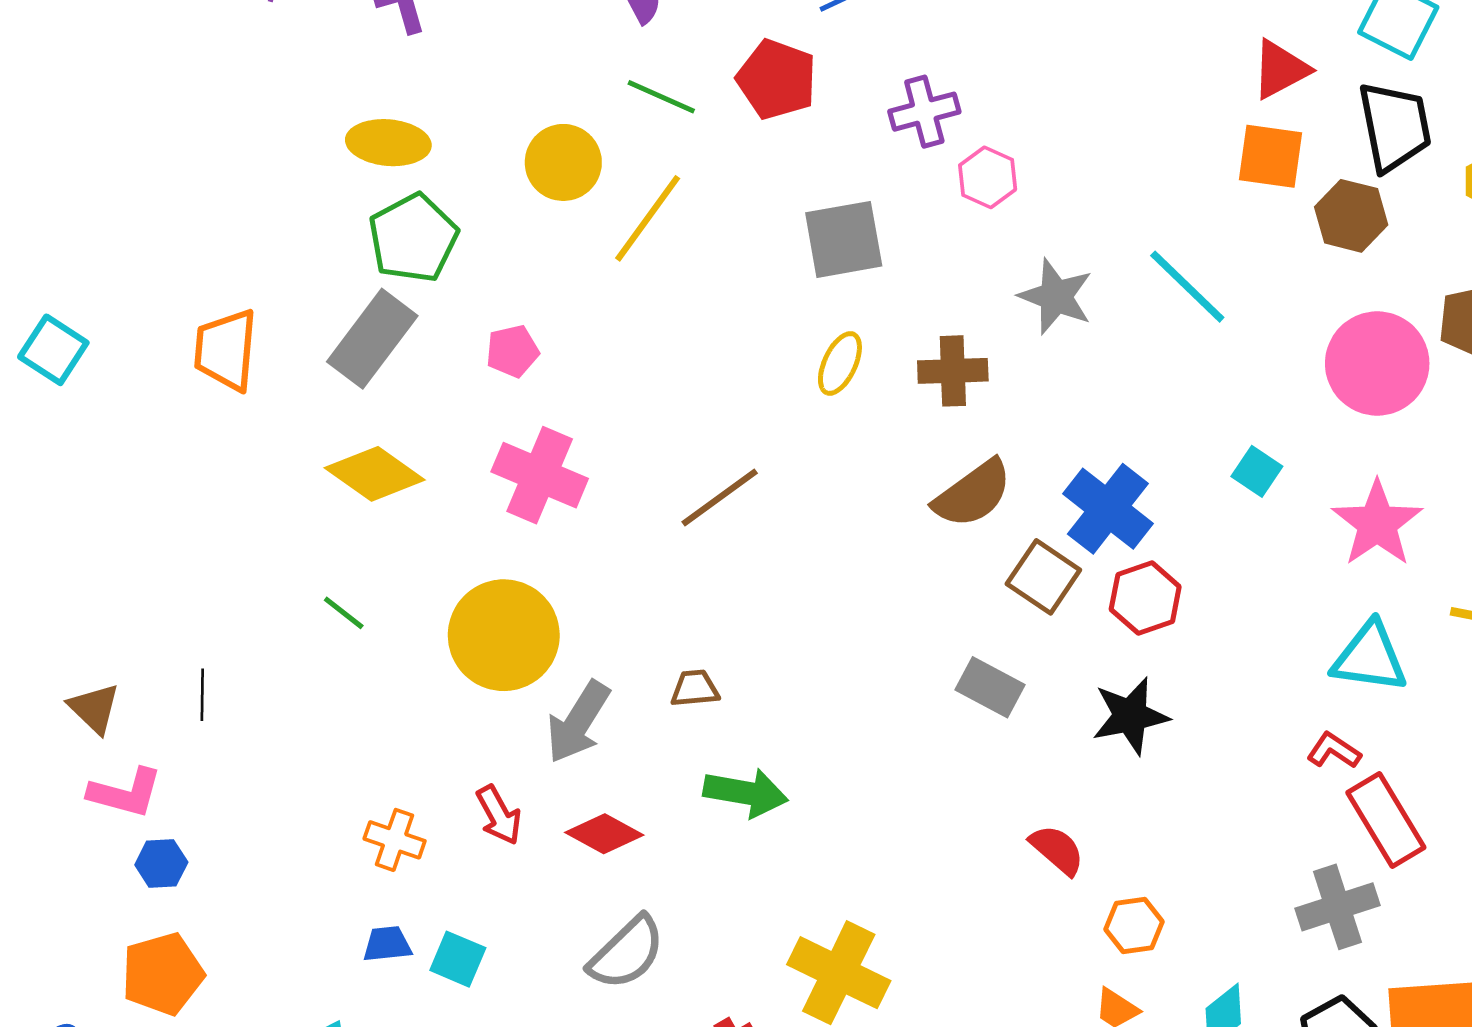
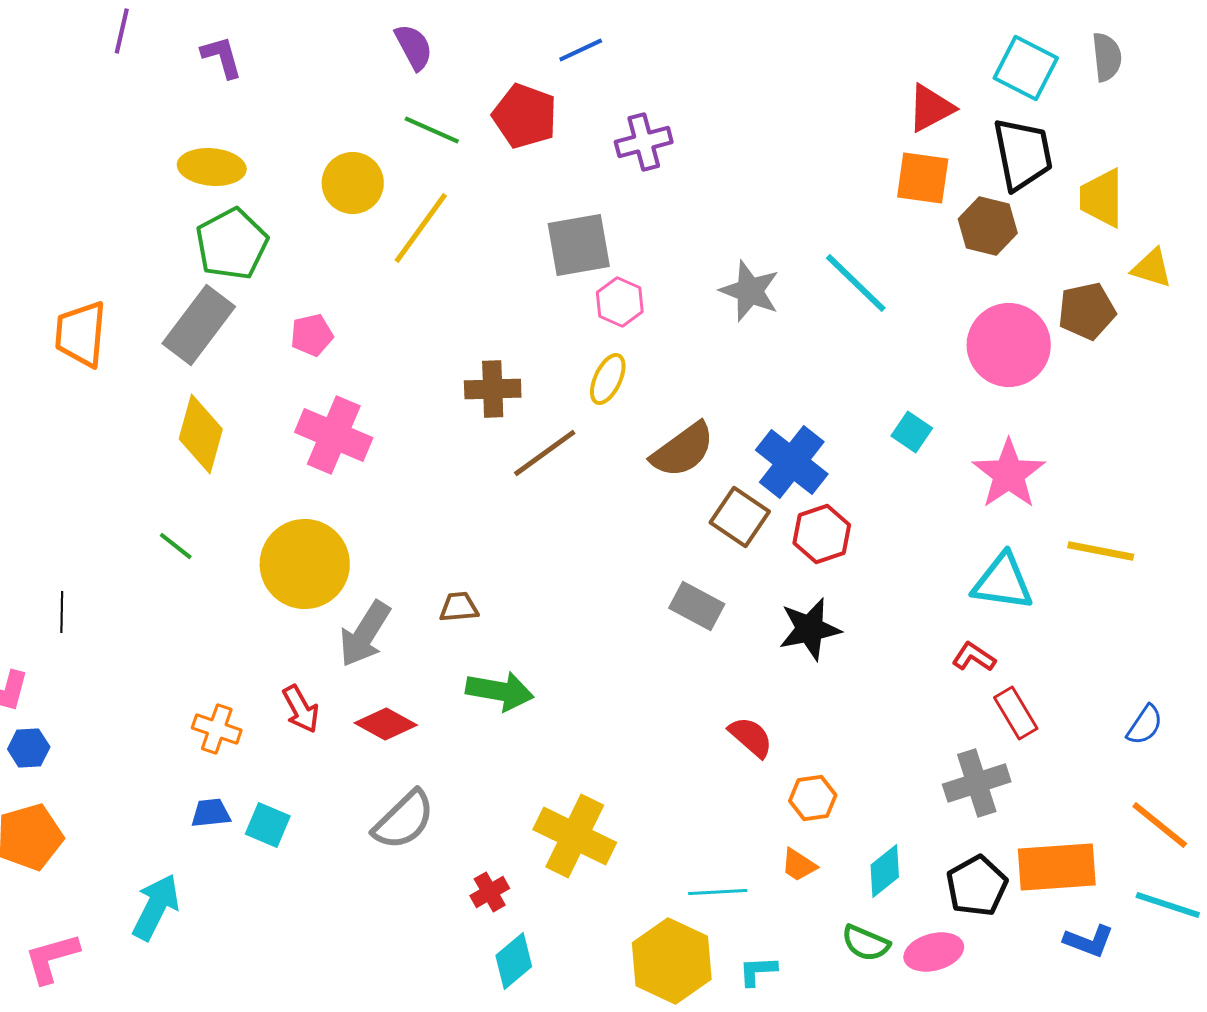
pink hexagon: (988, 177) -> (620, 302), moved
yellow ellipse: (840, 363) -> (608, 379), moved
brown cross: (953, 371) -> (493, 389), moved
yellow diamond: (375, 474) -> (201, 434), turned 70
brown line: (720, 497) -> (545, 453), moved
red rectangle: (1386, 820) -> (1016, 713), size x0.7

